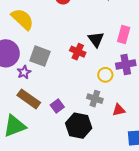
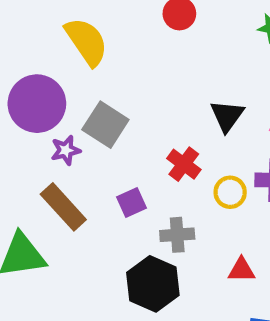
red cross: (78, 52) -> (184, 164), moved
gray cross: (95, 99) -> (177, 235), moved, turned -35
purple square: (57, 106) -> (131, 202), moved

